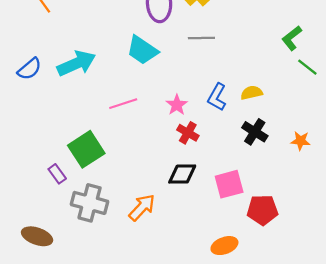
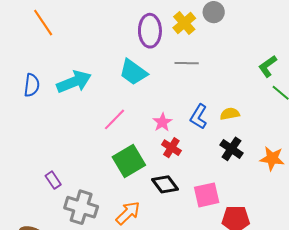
blue semicircle: (29, 69) -> (32, 85), turned -45
pink line: (123, 104) -> (114, 119), turned -30
orange star: (301, 141) -> (272, 158), size x1.4
green square: (86, 149) -> (129, 161), moved
black diamond: (182, 174) -> (165, 184), turned 52

